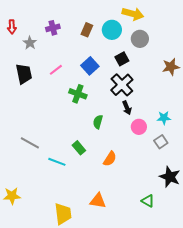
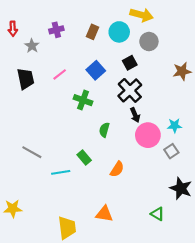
pink circle: (139, 127) -> (148, 135), size x1.5
cyan line: (57, 162) -> (61, 172), turned -30

